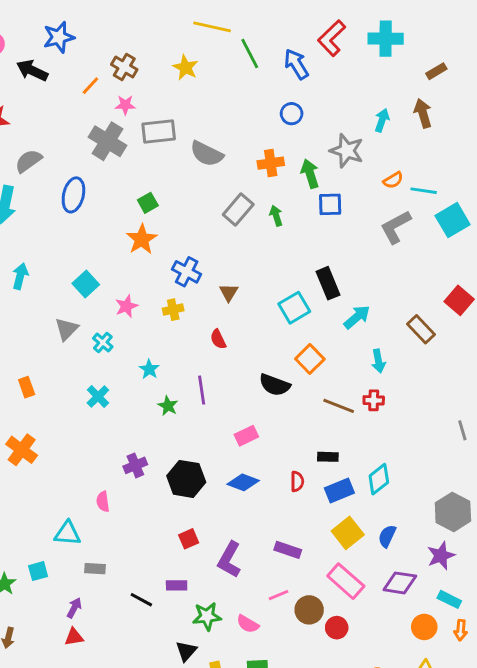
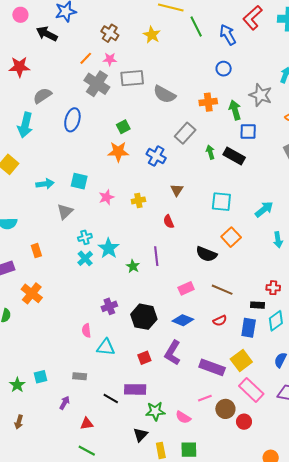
orange line: (90, 86) -> (86, 58), moved
green arrow: (276, 216) -> (210, 152), moved
orange star: (142, 239) -> (118, 152), turned 30
blue cross: (187, 272) -> (156, 156), moved
cyan arrow: (20, 276) -> (45, 184), moved, turned 66
black rectangle: (328, 283) -> (234, 156), moved, turned -40
cyan square: (86, 284) -> (79, 181), turned -36
cyan square: (294, 308) -> (221, 202), turned 35
cyan cross: (103, 343) -> (85, 237), moved, turned 32
cyan star: (149, 369) -> (109, 248), moved, size x1.5
red cross: (374, 400) -> (273, 288), moved
brown line: (339, 406) -> (222, 290), moved
black rectangle: (328, 457) -> (257, 305), moved
red semicircle: (297, 481) -> (220, 321), turned 64
blue rectangle: (339, 491) -> (249, 328), turned -60
cyan triangle: (68, 533) -> (106, 347), moved
yellow square: (348, 533) -> (241, 360), moved
purple rectangle: (288, 550) -> (212, 367), size x1.4
purple L-shape: (229, 560) -> (173, 353), moved
purple rectangle: (177, 585) -> (135, 389), size x1.5
red triangle: (74, 637) -> (87, 424), moved

